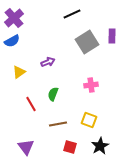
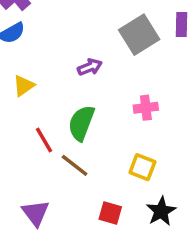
purple arrow: (48, 62) -> (90, 67), moved
green semicircle: (53, 94) -> (81, 123), size x1.5
brown line: (58, 124) -> (75, 165), moved, turned 48

